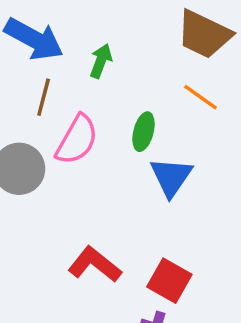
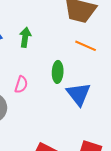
pink semicircle: (77, 140) -> (21, 84), size x0.6

